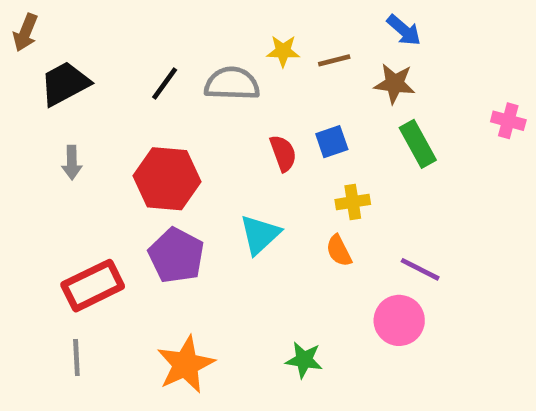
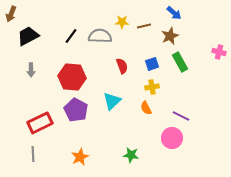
brown star: (395, 84) -> (170, 36), turned -30
blue square: (332, 142) -> (152, 64), moved
orange star: (186, 365) -> (80, 157), size x0.7

